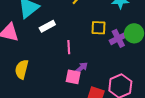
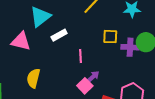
purple cross: (118, 38) -> (130, 47), turned 30
pink square: (73, 77) -> (85, 86), turned 35

